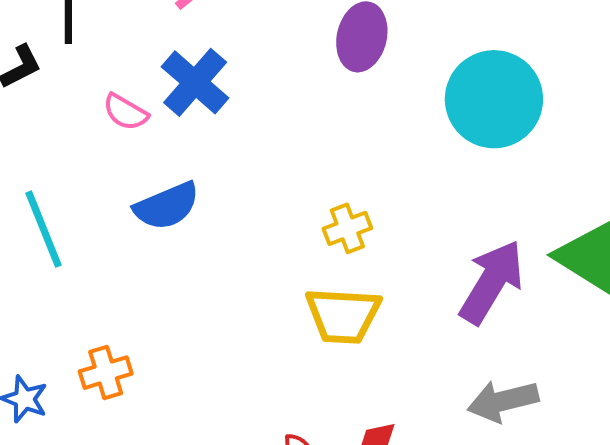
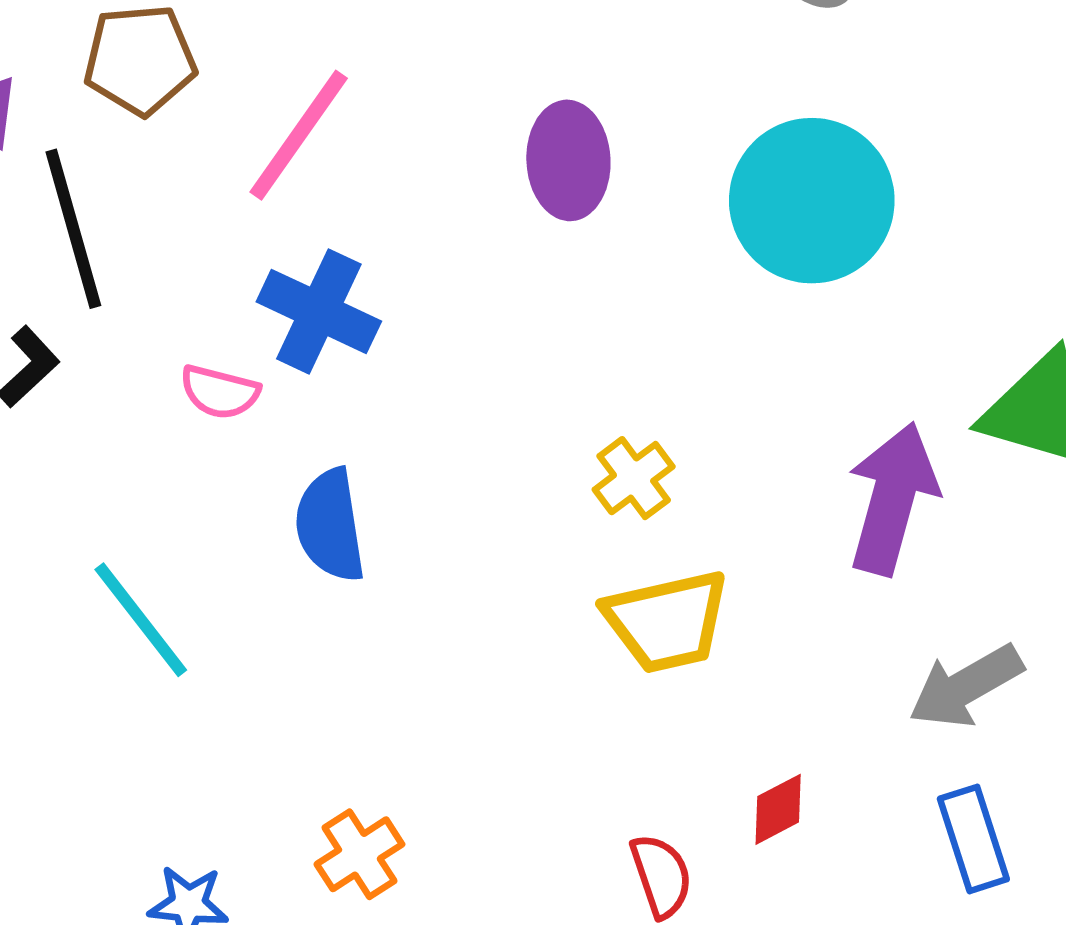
blue semicircle: (167, 206) -> (330, 525), turned 120
orange cross: (106, 373) -> (359, 854), moved

